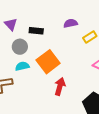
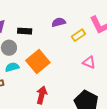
red arrow: (60, 86) -> (42, 95), moved

